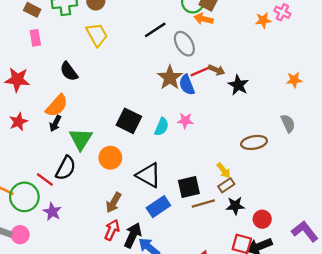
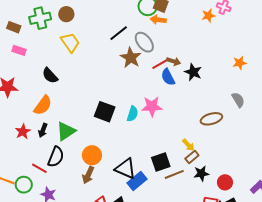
pink rectangle: (35, 38) -> (19, 50), turned -56
brown star: (170, 78) -> (131, 58), moved
blue semicircle: (187, 85) -> (168, 77), moved
pink star: (185, 121) -> (152, 107), size x1.5
red star: (18, 122) -> (23, 132), moved
black arrow: (55, 123) -> (43, 130), moved
green triangle: (81, 139) -> (66, 131), turned 30
orange circle: (110, 158) -> (92, 155), moved
black triangle: (149, 175) -> (125, 169), moved
green circle: (24, 197) -> (24, 185), size x0.7
brown arrow: (113, 203) -> (88, 175), moved

